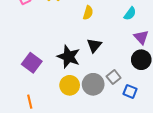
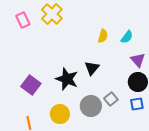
yellow semicircle: (88, 13) -> (103, 36), moved
yellow circle: (70, 85) -> (60, 114), moved
blue square: (130, 91) -> (137, 104), moved, turned -32

